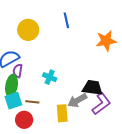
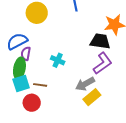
black trapezoid: (93, 88) -> (100, 41), moved
purple L-shape: (101, 104) -> (103, 63), moved
yellow rectangle: (62, 113) -> (92, 97), moved, turned 54

